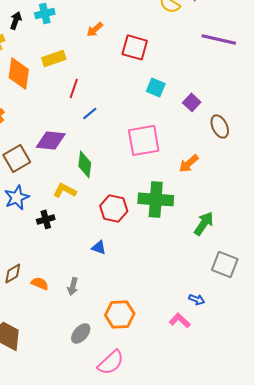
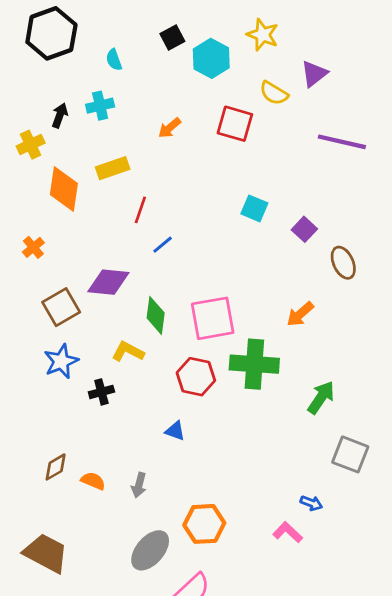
red square: (135, 47) -> (235, 124), moved
pink square: (144, 140) -> (213, 318), moved
gray ellipse: (81, 333) -> (150, 550), size x1.4

